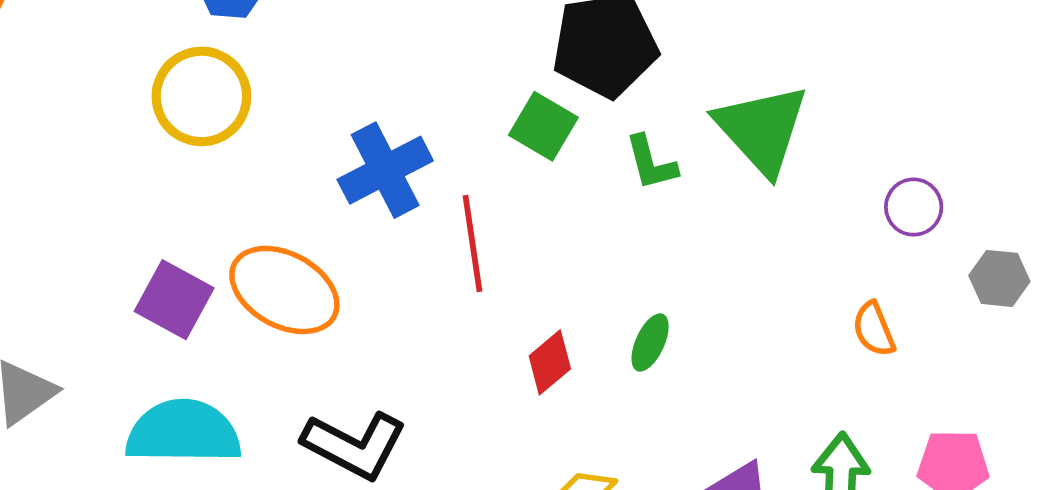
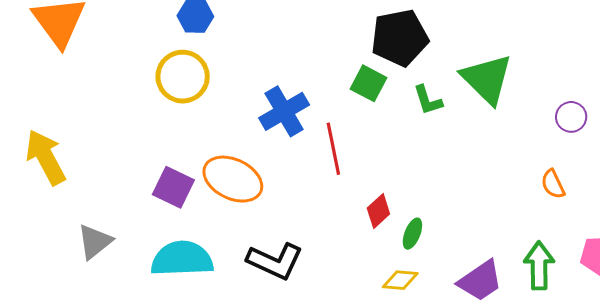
green ellipse: (650, 343) -> (412, 234), moved

